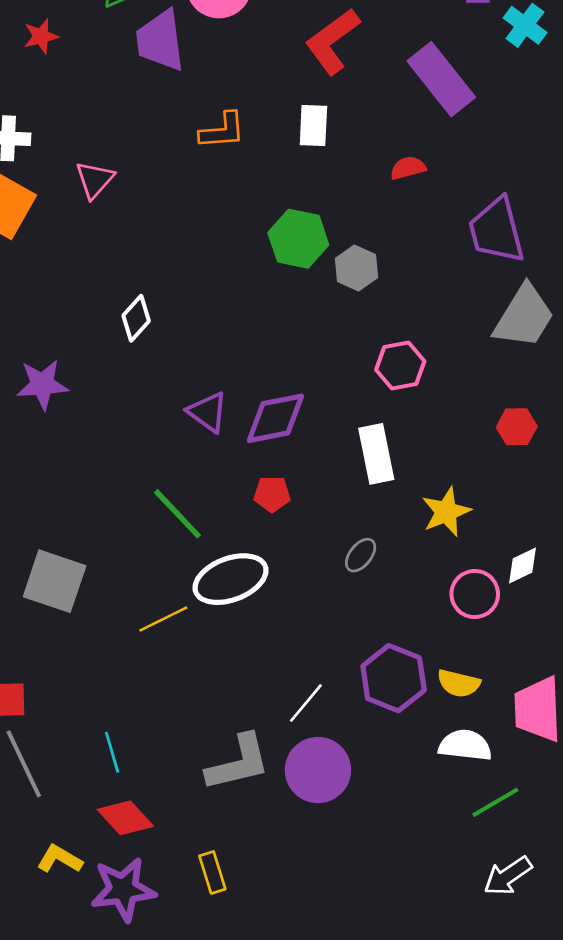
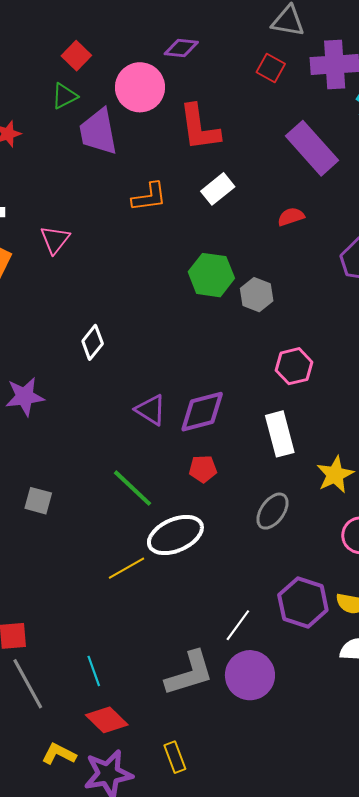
red L-shape: (332, 41) -> (199, 128), moved, turned -58
white rectangle: (313, 126) -> (218, 189), turned 52
gray ellipse: (361, 555) -> (273, 511), size x1.4
gray square: (55, 581) -> (38, 501), moved, size x0.6

